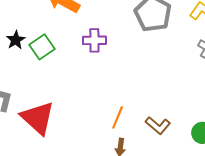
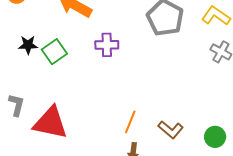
black star: (16, 40) -> (28, 45), turned 30
red triangle: (38, 118) -> (50, 123), turned -30

